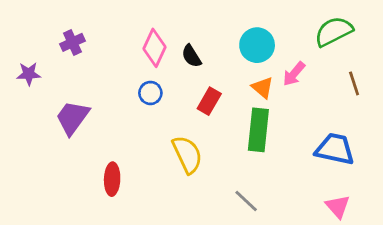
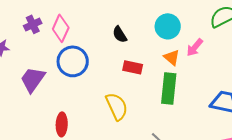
pink diamond: (154, 48) -> (61, 28), moved
blue circle: (150, 93) -> (73, 61), moved, size x1.8
red rectangle: (209, 101) -> (133, 67), turned 72

